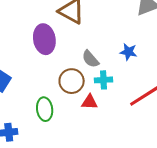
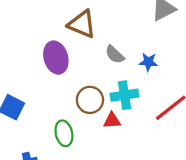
gray semicircle: (90, 59) -> (115, 55), moved
cyan cross: (104, 80) -> (124, 95), size x1.4

